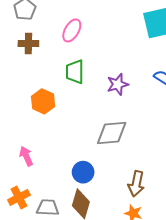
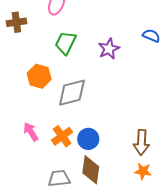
green trapezoid: (75, 72) -> (66, 43), turned 35
gray diamond: (112, 133) -> (72, 93), moved
orange cross: (19, 197) -> (62, 136), moved

